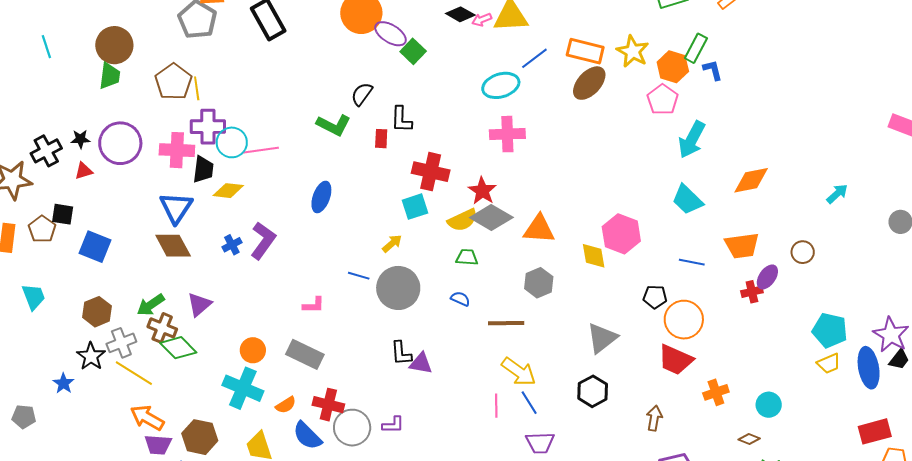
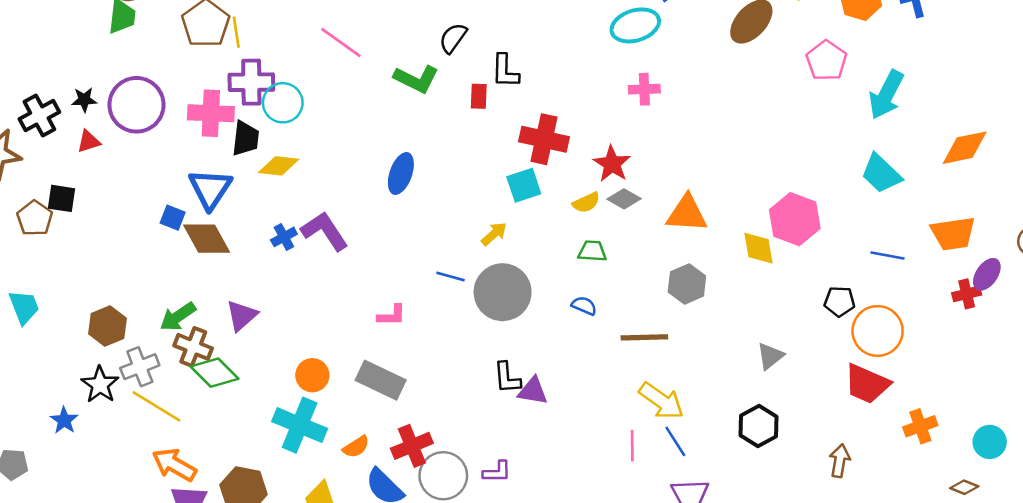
pink pentagon: (663, 100) -> (826, 61), moved
pink cross: (507, 134) -> (644, 89), size x0.7
pink line: (261, 150) -> (341, 42), moved, turned 44
gray diamond: (491, 218) -> (624, 199), size x0.6
yellow semicircle: (463, 220) -> (586, 203), size x0.7
purple L-shape: (263, 240) -> (325, 231), turned -69
blue square: (95, 247) -> (173, 218), moved, size x0.6
gray triangle: (602, 338) -> (770, 356), size x0.7
red cross: (328, 405) -> (412, 446), turned -36

